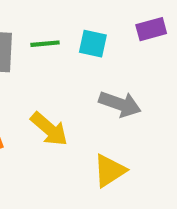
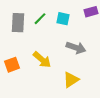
green line: (45, 44) -> (40, 19), turned -40

